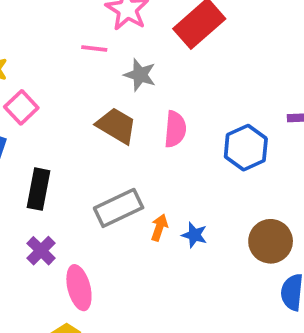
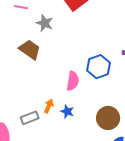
pink semicircle: (175, 129) -> (73, 81), moved
gray rectangle: (119, 208) -> (30, 118), moved, size x0.7

